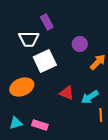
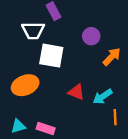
white square: (45, 61) -> (51, 56), turned 35

